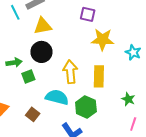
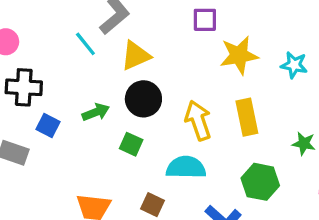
green arrow: (14, 63) -> (96, 112), moved
green square: (28, 76) -> (131, 144), turned -32
green hexagon: (86, 107) -> (260, 182), moved

